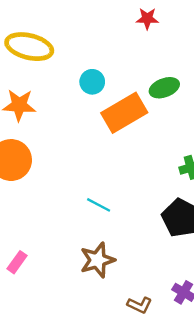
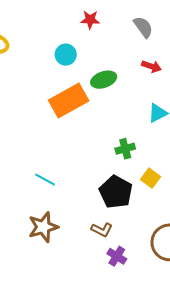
cyan circle: (92, 82) -> (66, 55), moved
brown L-shape: (140, 305) -> (102, 230), moved

